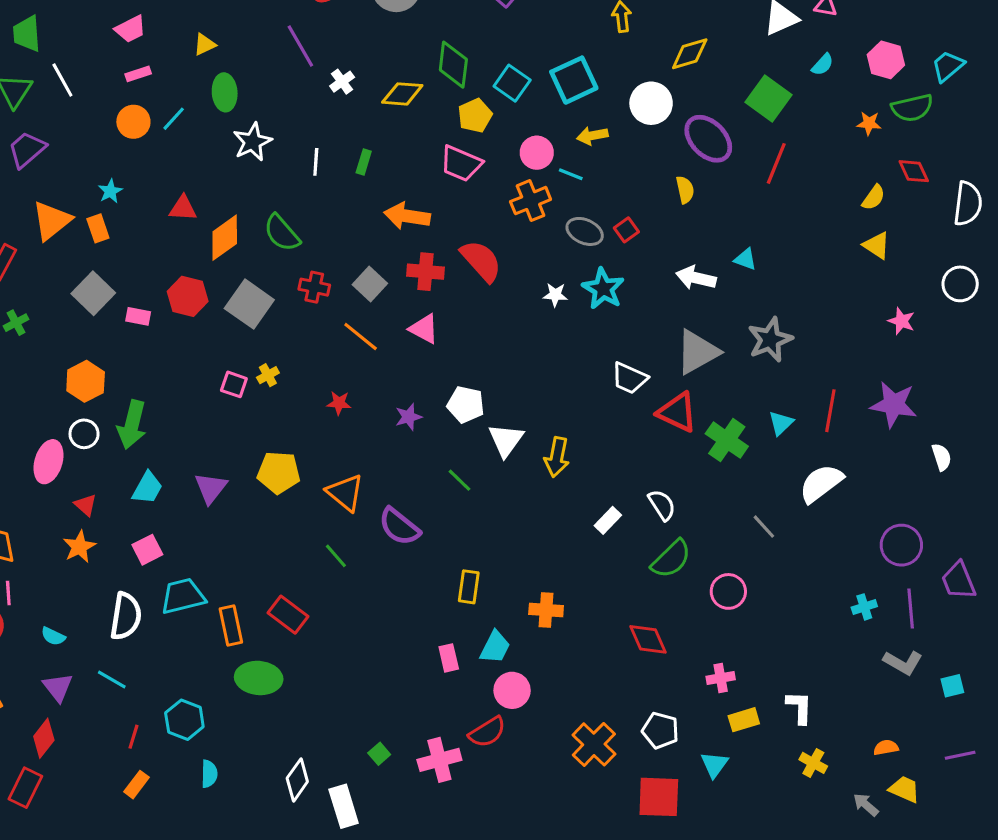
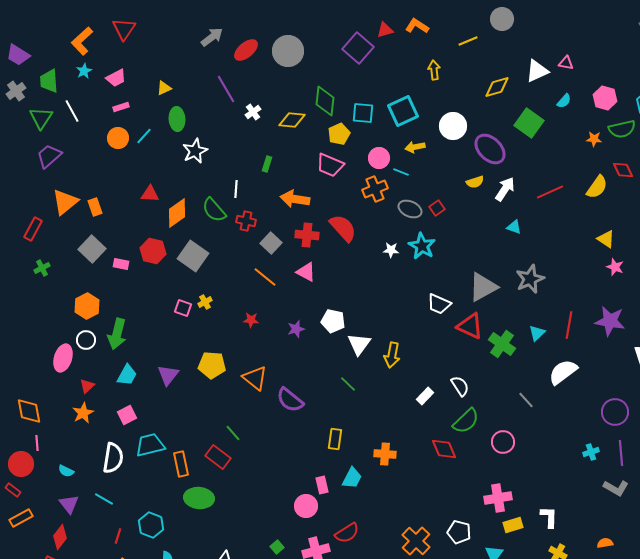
yellow diamond: (690, 54) -> (497, 87), moved
cyan square: (512, 83) -> (363, 113), turned -30
white line: (316, 162) -> (236, 189), moved
red line: (776, 163) -> (550, 192), moved, turned 44
yellow semicircle: (685, 190) -> (475, 182), turned 84
cyan star: (110, 191) -> (84, 71), moved
yellow semicircle: (874, 197) -> (597, 187), size x1.4
yellow triangle: (877, 245) -> (606, 239), moved
white arrow: (696, 278) -> (505, 189), moved, turned 110
red cross: (314, 287) -> (246, 221), moved
green line: (459, 480) -> (348, 384), moved
red triangle: (86, 505) -> (87, 386), turned 35
green line: (336, 556) -> (233, 433), moved
red diamond: (648, 639) -> (444, 449), moved
pink cross: (721, 678) -> (498, 498), size x1.5
pink circle: (512, 690) -> (306, 506), moved

